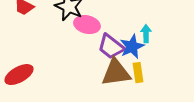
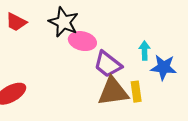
blue star: (132, 47) -> (163, 67), moved, turned 30

